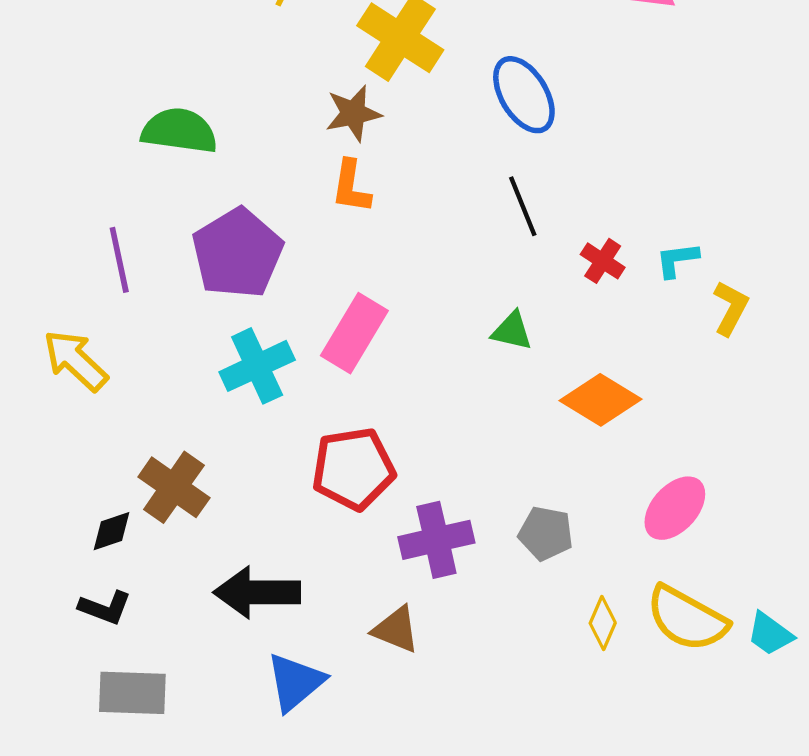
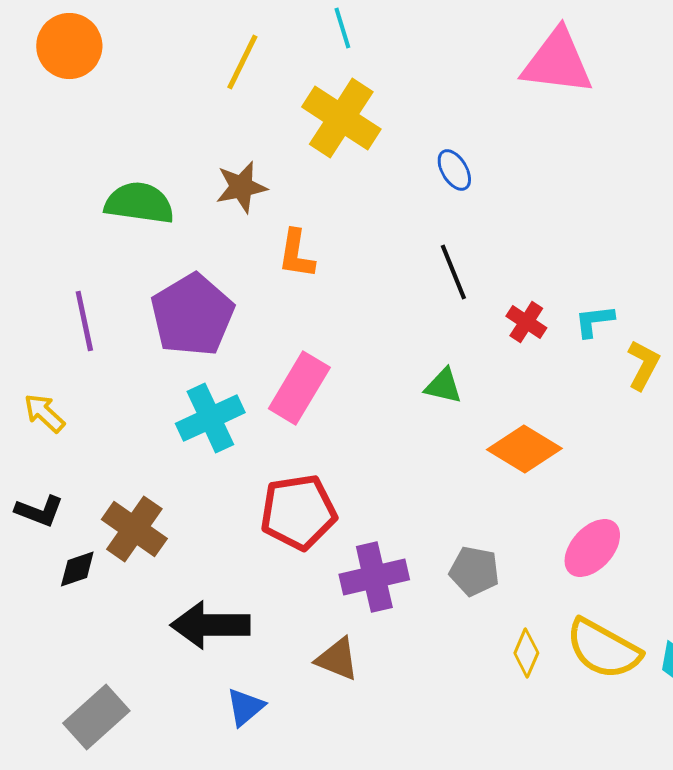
blue ellipse: (524, 95) -> (454, 170), size x0.6
brown star: (353, 113) -> (241, 187), moved
yellow arrow: (75, 360) -> (44, 413), size x0.7
black L-shape: (105, 608) -> (39, 511), moved
blue triangle: (295, 682) -> (245, 707), size x0.7
gray rectangle: (132, 693) -> (96, 717), turned -44

